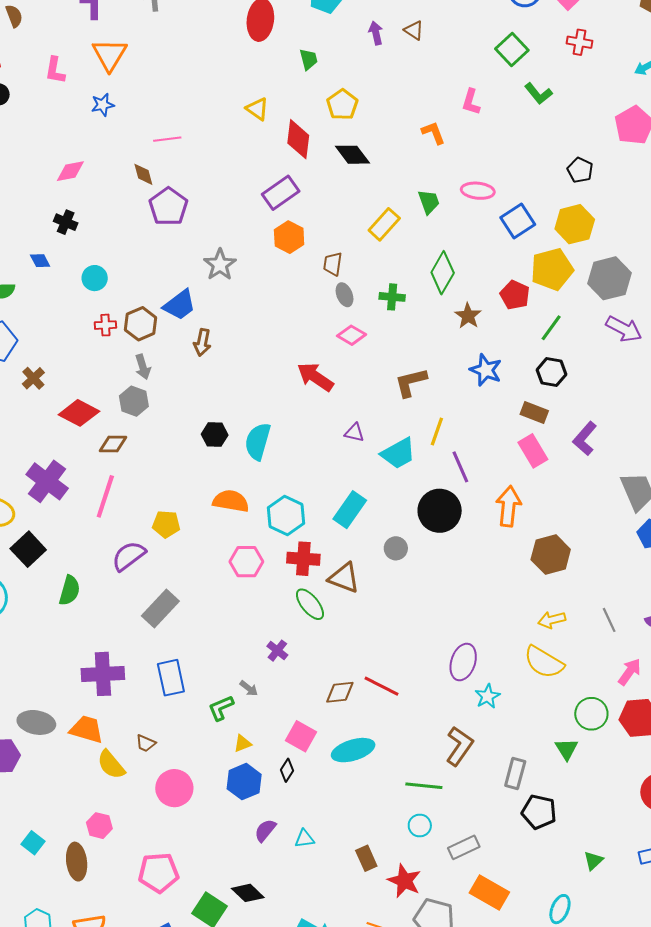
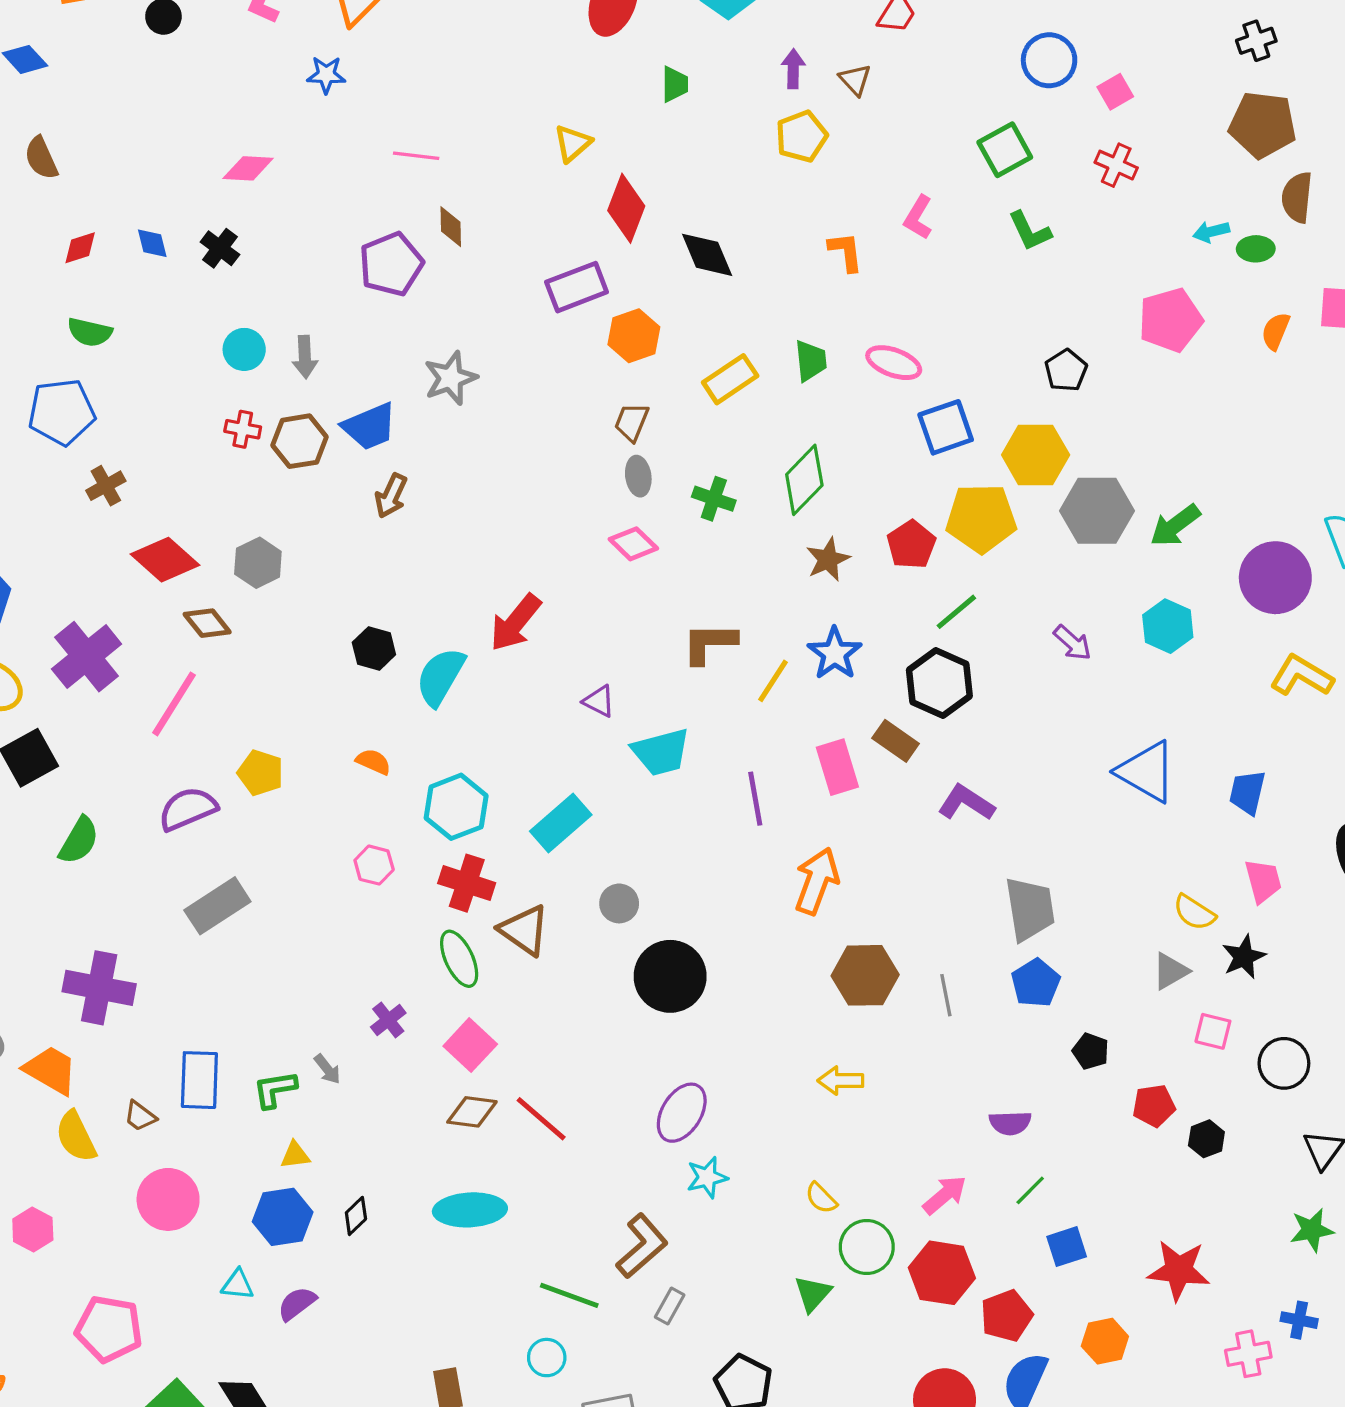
yellow pentagon: (342, 105) -> (802, 136), moved
yellow triangle: (257, 109) -> (573, 143), turned 30
brown diamond: (143, 174) -> (451, 227), moved
orange hexagon: (289, 237) -> (634, 336), moved
blue diamond: (40, 261) -> (152, 243), moved
gray hexagon: (609, 278) -> (1097, 511), moved
purple arrow: (624, 329) -> (1072, 643), size x0.7
gray arrow: (143, 367) -> (305, 357), moved
black hexagon: (551, 372) -> (939, 683), size x1.4
red arrow: (315, 377) -> (515, 623), moved, turned -99
yellow line: (437, 431) -> (773, 681), moved
purple L-shape: (585, 438) -> (966, 803), turned 68
brown diamond: (113, 444) -> (207, 623), turned 36
pink rectangle: (533, 451) -> (837, 767), moved
orange semicircle: (231, 501) -> (373, 762), size x0.6
black circle: (440, 511) -> (670, 976), moved
pink hexagon: (246, 562) -> (374, 865), size x0.7
gray line: (609, 620) -> (946, 995), moved
yellow semicircle: (544, 662) -> (821, 1198), moved, size x0.5
blue rectangle: (171, 678) -> (199, 1080), moved
pink square: (301, 736) -> (470, 1045), moved
gray rectangle: (515, 773) -> (670, 1306), moved, size x0.7
cyan triangle: (305, 839) -> (238, 1285), moved

